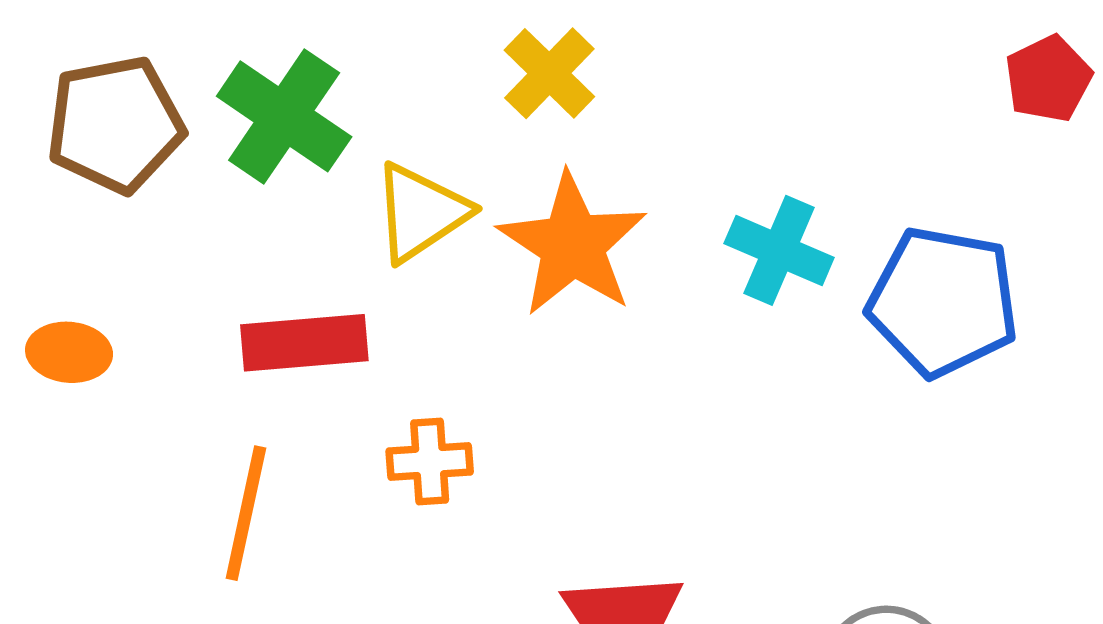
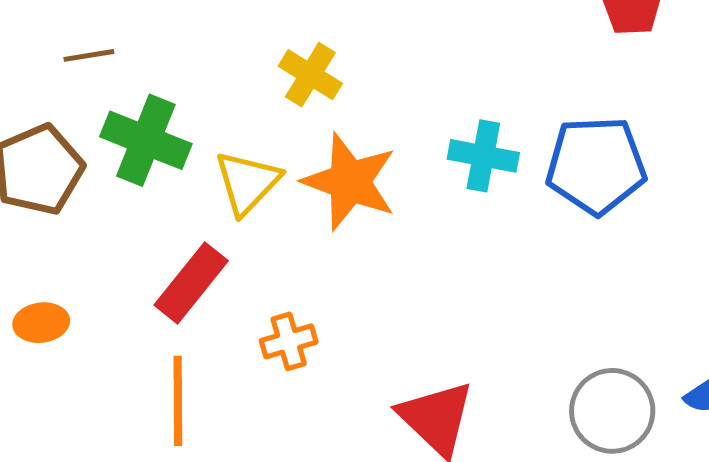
red rectangle: (304, 343) -> (191, 283), turned -34

